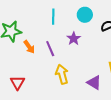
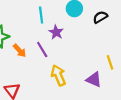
purple star: (74, 39) -> (56, 32), moved

